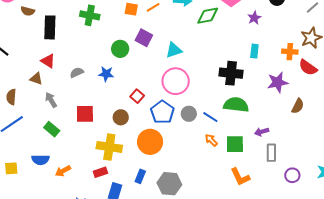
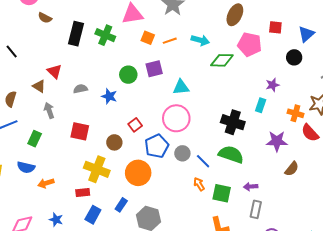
purple star: (254, 18) -> (272, 85), moved
black rectangle: (50, 27) -> (76, 34), moved
purple square: (144, 38) -> (154, 69), turned 36
green rectangle: (52, 129) -> (35, 139), moved, turned 63

